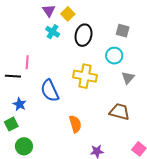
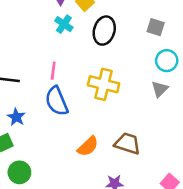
cyan circle: (114, 56) -> (167, 61), moved
pink line: (27, 62) -> (53, 71), moved
brown trapezoid: (119, 112) -> (127, 144), moved
orange semicircle: (75, 124) -> (88, 146), turned 60

